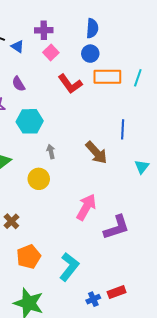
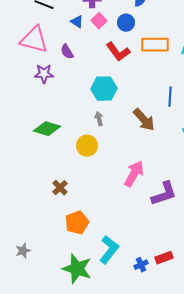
blue triangle: (18, 46) -> (77, 22), moved
blue circle: (90, 54) -> (126, 23), moved
cyan hexagon: (30, 121) -> (104, 89), moved
cyan L-shape: (69, 267) -> (109, 250), moved

